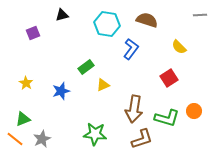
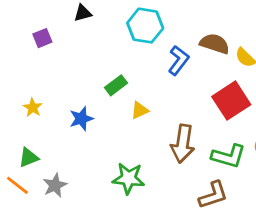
brown semicircle: (147, 20) -> (215, 44), moved
red square: (169, 78) -> (231, 101), size x1.5
brown L-shape: (142, 139) -> (213, 195), moved

